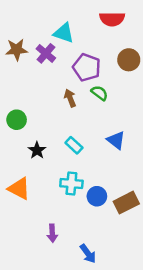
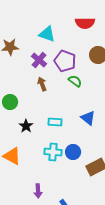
purple cross: (46, 53) -> (39, 60), moved
brown arrow: (70, 98) -> (42, 84), moved
cyan rectangle: (74, 145) -> (55, 122), turned -40
blue circle: (97, 196) -> (73, 152), moved

